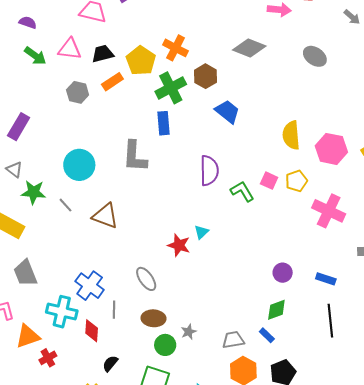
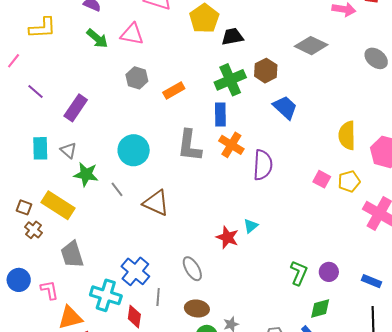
orange cross: (175, 48) -> (231, 145), moved
black trapezoid: (103, 54) -> (232, 37), moved
yellow pentagon: (141, 61) -> (204, 18), moved
orange rectangle: (112, 82) -> (174, 91), moved
green L-shape: (242, 191) -> (299, 273), moved, turned 50

